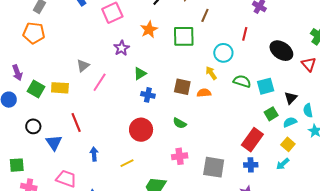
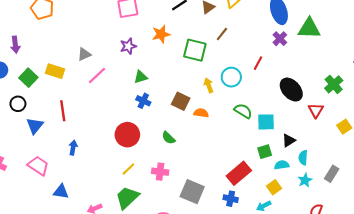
yellow arrow: (211, 73) -> (209, 85), moved
green square: (36, 89) -> (28, 78), moved
yellow line: (127, 163) -> (128, 169), moved, turned -32

